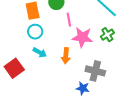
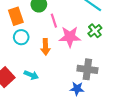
cyan arrow: (40, 52) -> (31, 75), moved
orange arrow: (66, 56) -> (46, 47), moved

